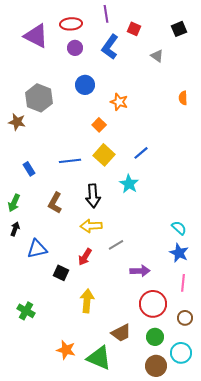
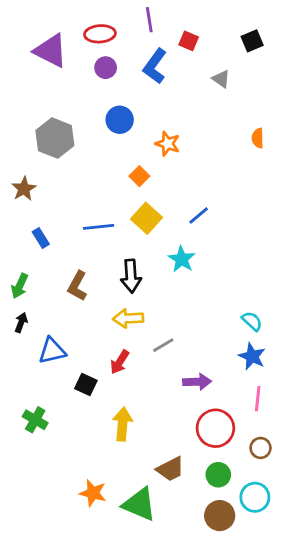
brown star: (17, 122) -> (24, 189), moved, turned 30
green cross: (26, 311) -> (35, 420), moved

